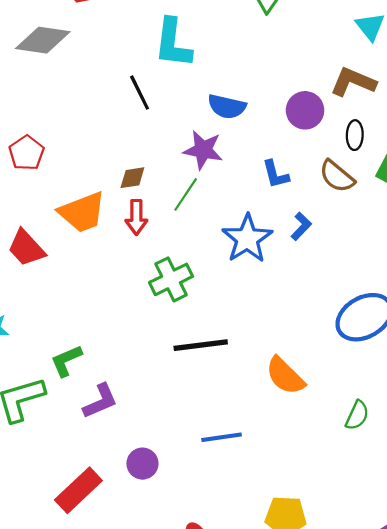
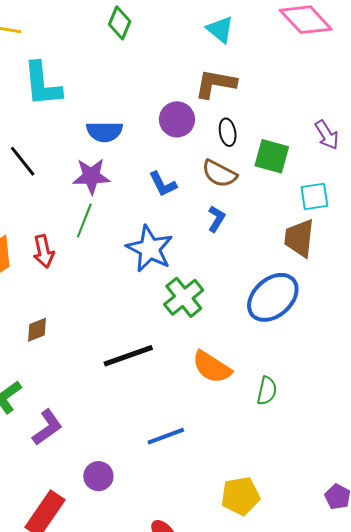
black line: (140, 93) -> (23, 161), moved
brown diamond: (132, 178) -> (37, 330), moved
blue L-shape: (301, 226) -> (216, 219), moved
green cross: (171, 279) -> (184, 297), moved
green semicircle: (357, 415) -> (267, 391), moved

